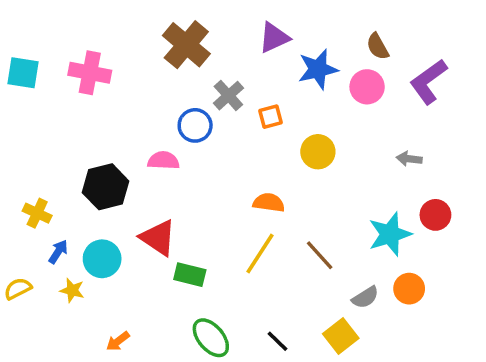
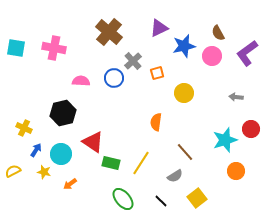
pink semicircle: (163, 161) -> (81, 81), moved
orange semicircle: (269, 203) -> (156, 122), turned -90
yellow line: (260, 254) -> (141, 163), moved
gray semicircle: (365, 297) -> (175, 176), moved
orange arrow: (118, 341) -> (70, 184), moved

